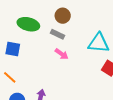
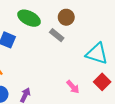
pink arrow: (62, 54) -> (73, 87), moved

